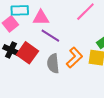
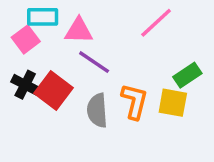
orange L-shape: (74, 58) -> (135, 101), turned -35

